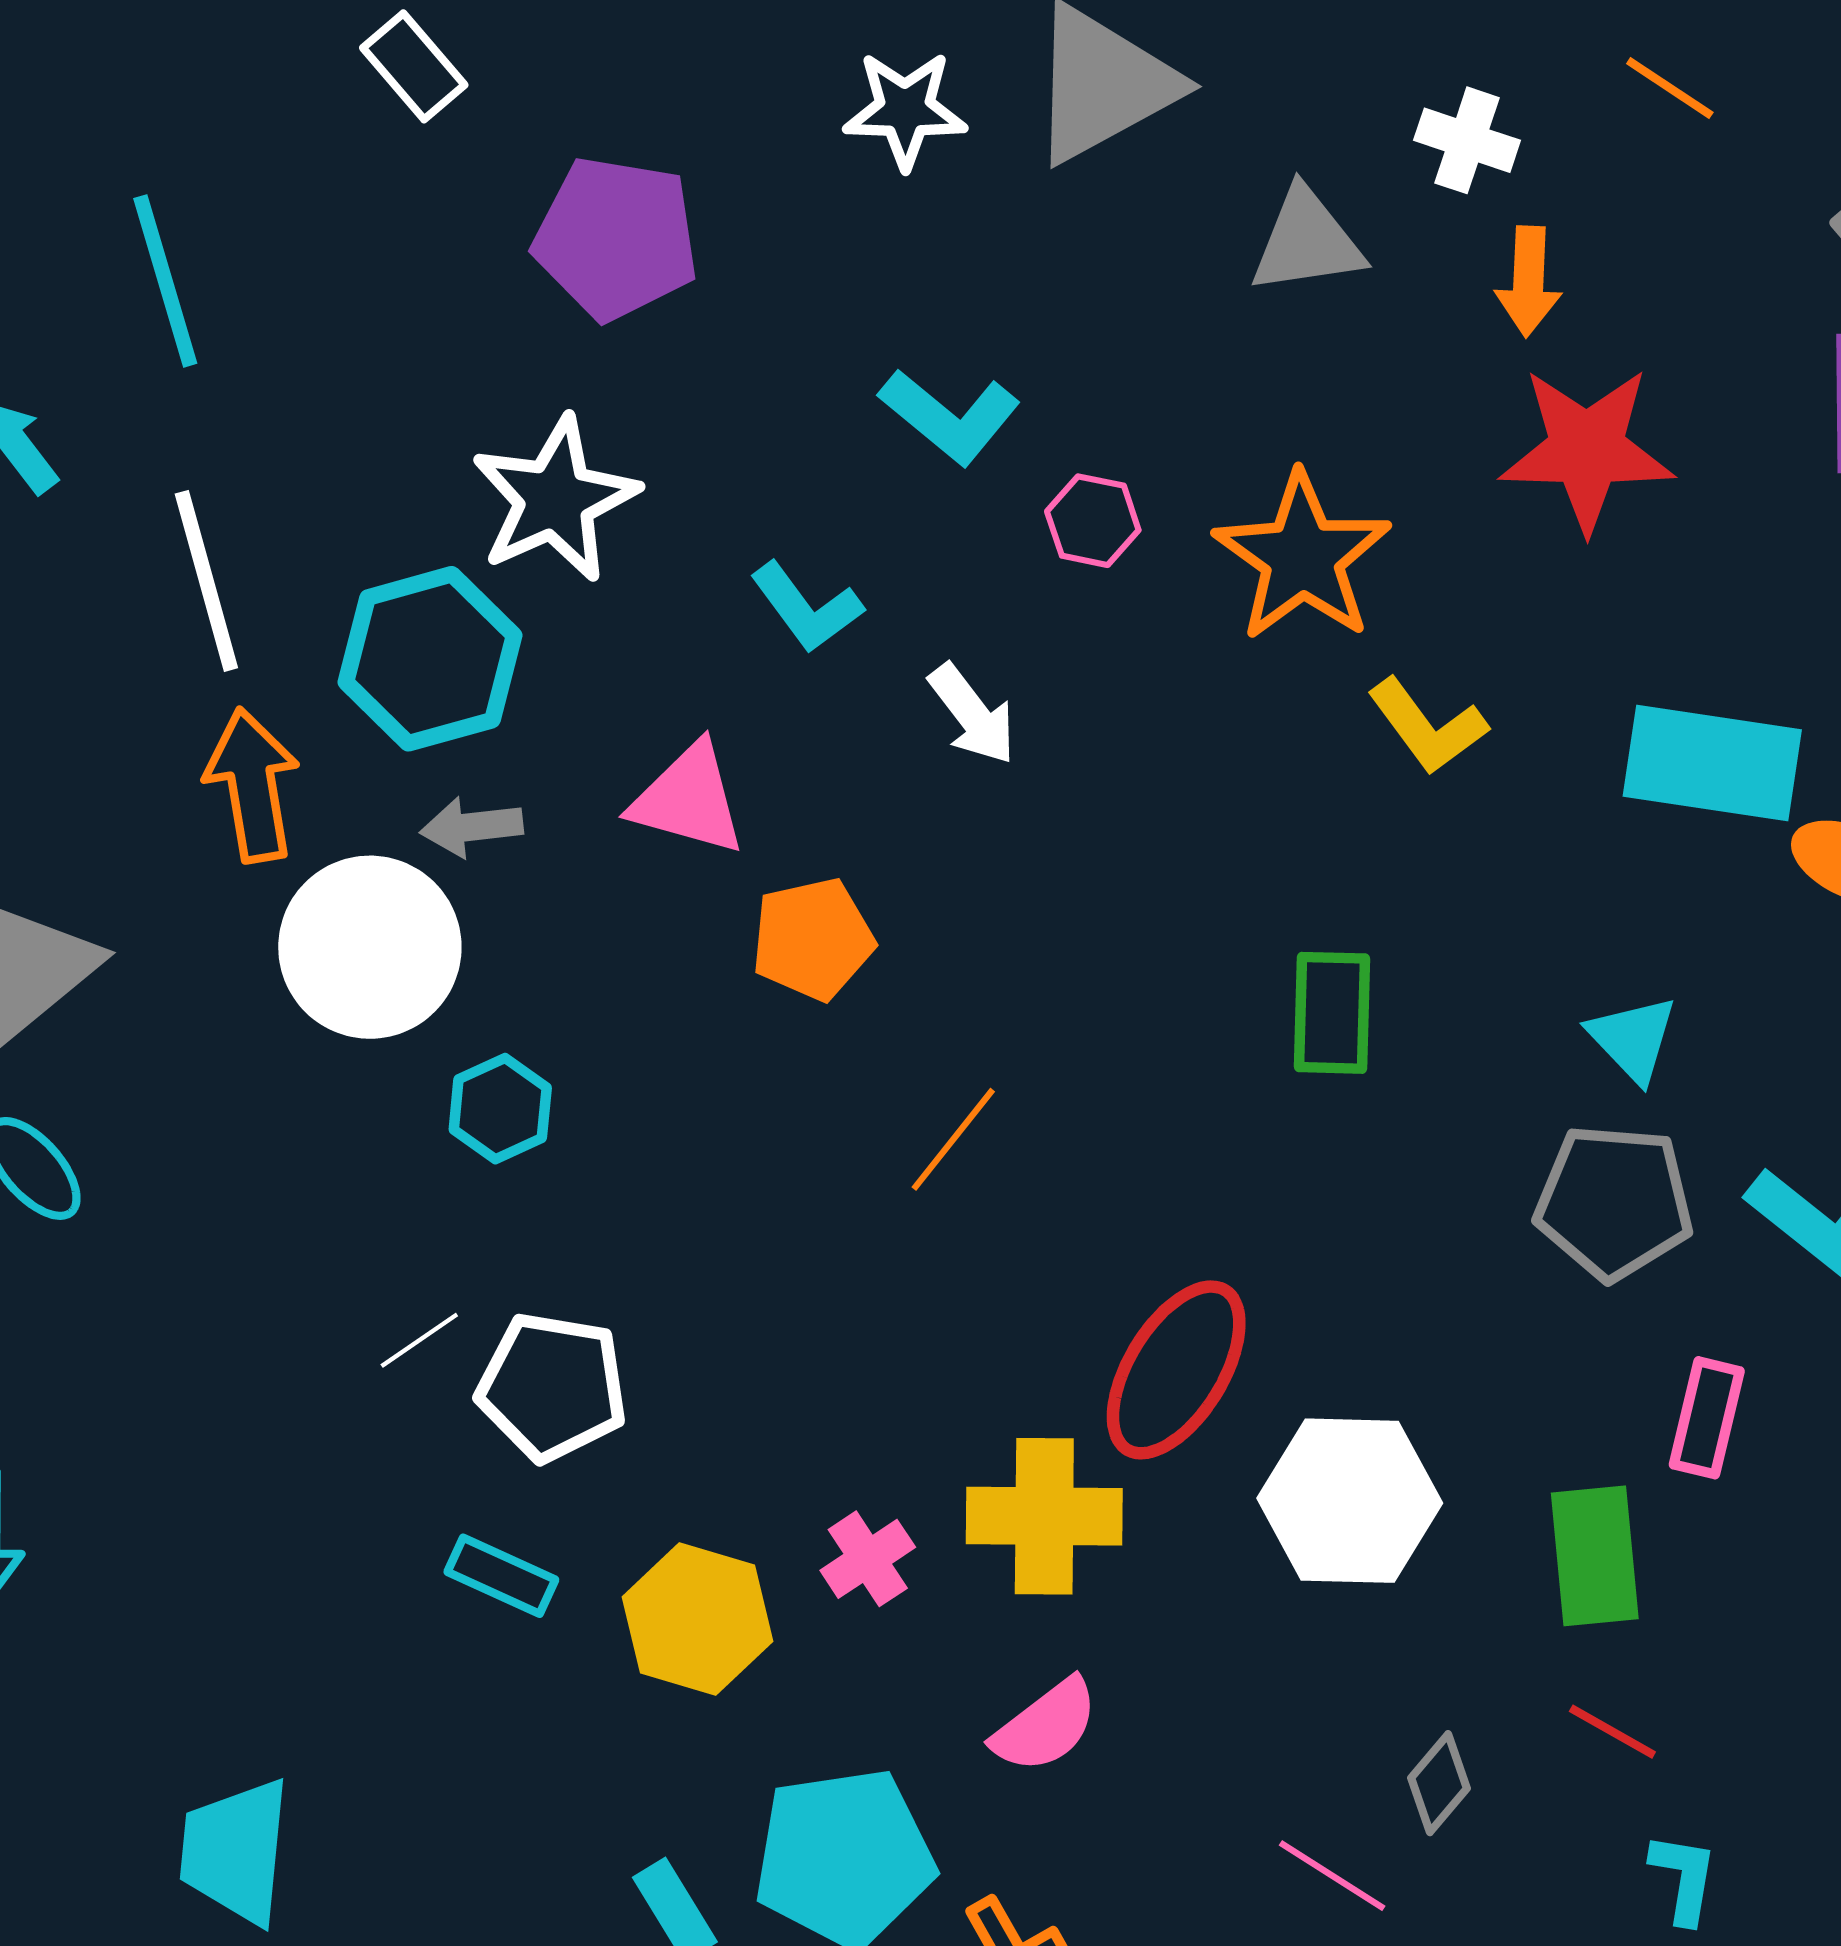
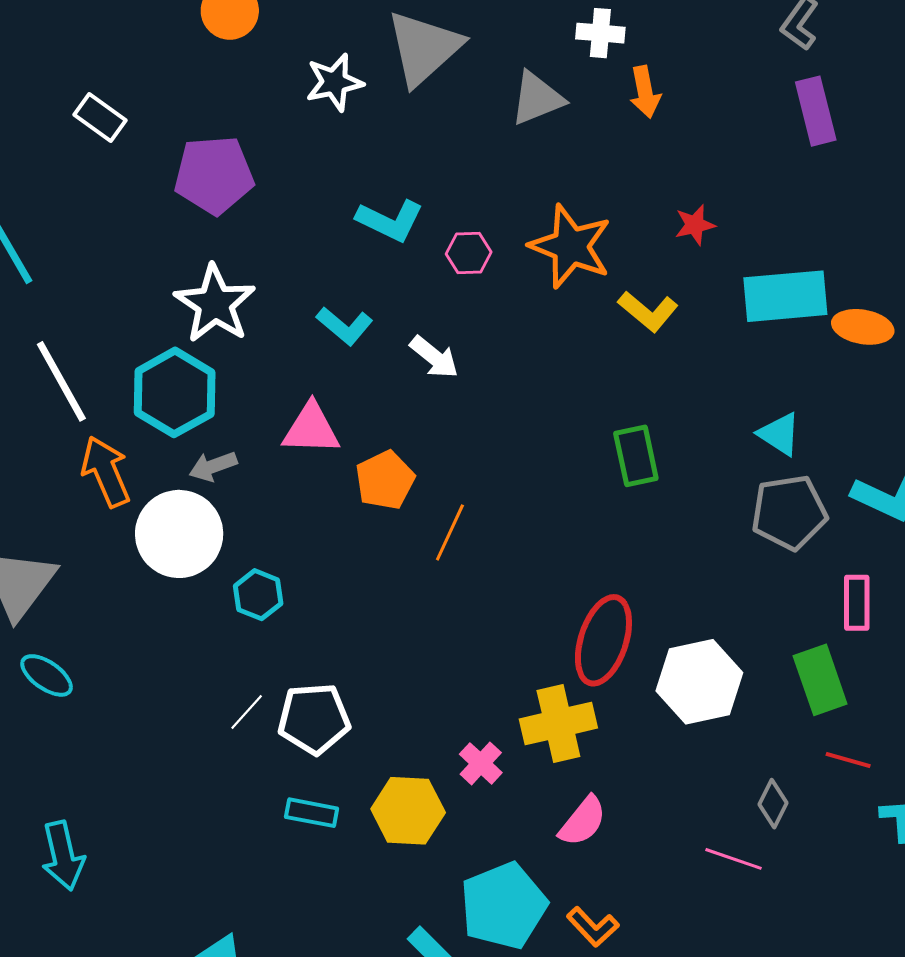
red star: (1587, 449) -> (695, 225), moved, size x0.5
orange line: (953, 1139) -> (450, 532), moved

